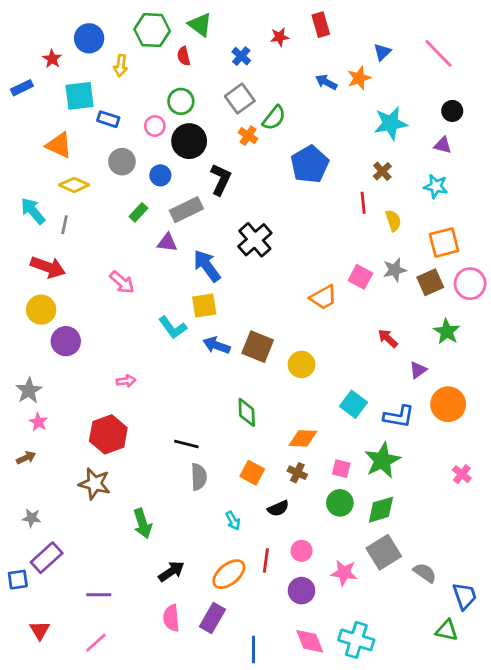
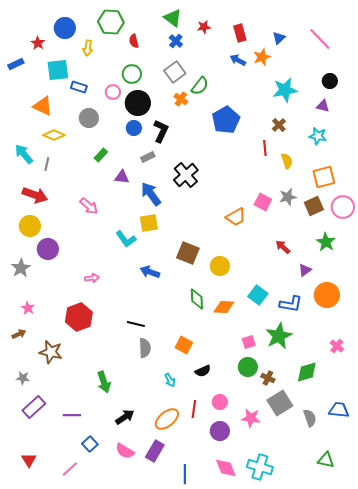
green triangle: (200, 25) -> (173, 18), moved
red rectangle: (321, 25) -> (240, 33), moved
blue circle: (160, 175) -> (134, 128), moved
gray rectangle: (186, 210) -> (148, 157), moved, size x0.6
blue arrow: (217, 345) -> (150, 272), moved
gray star: (29, 391) -> (21, 268), moved
green diamond: (247, 412) -> (197, 299), moved
orange diamond: (303, 438) -> (224, 307), moved
pink square: (341, 469) -> (249, 342), turned -32
brown cross: (297, 473) -> (268, 378), moved
brown star: (95, 484) -> (51, 352), moved
green diamond: (381, 510) -> (307, 372), moved
gray semicircle: (425, 573) -> (310, 418), turned 36
blue square: (18, 580) -> (90, 444), moved, turned -35
purple line: (99, 595) -> (72, 415), moved
blue trapezoid: (465, 596) -> (339, 410), moved, turned -65
pink semicircle: (171, 618) -> (125, 451), turned -54

